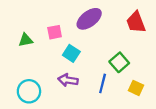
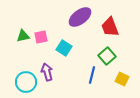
red trapezoid: (136, 22) -> (110, 27), moved
pink square: (55, 32) -> (41, 37), moved
purple arrow: (68, 80) -> (47, 72), moved, turned 66

